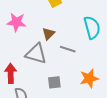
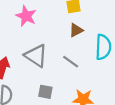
brown triangle: (48, 34) -> (76, 30), moved

